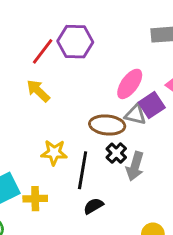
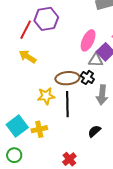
brown ellipse: (107, 125) -> (67, 78), moved
black cross: (116, 153) -> (87, 77), moved
black semicircle: (93, 206) -> (94, 131), moved

